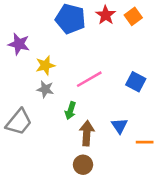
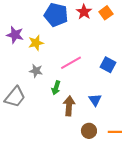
yellow star: (45, 65) -> (36, 43), moved
orange line: (145, 142) -> (115, 132), moved
brown circle: (83, 165) -> (89, 131), moved

